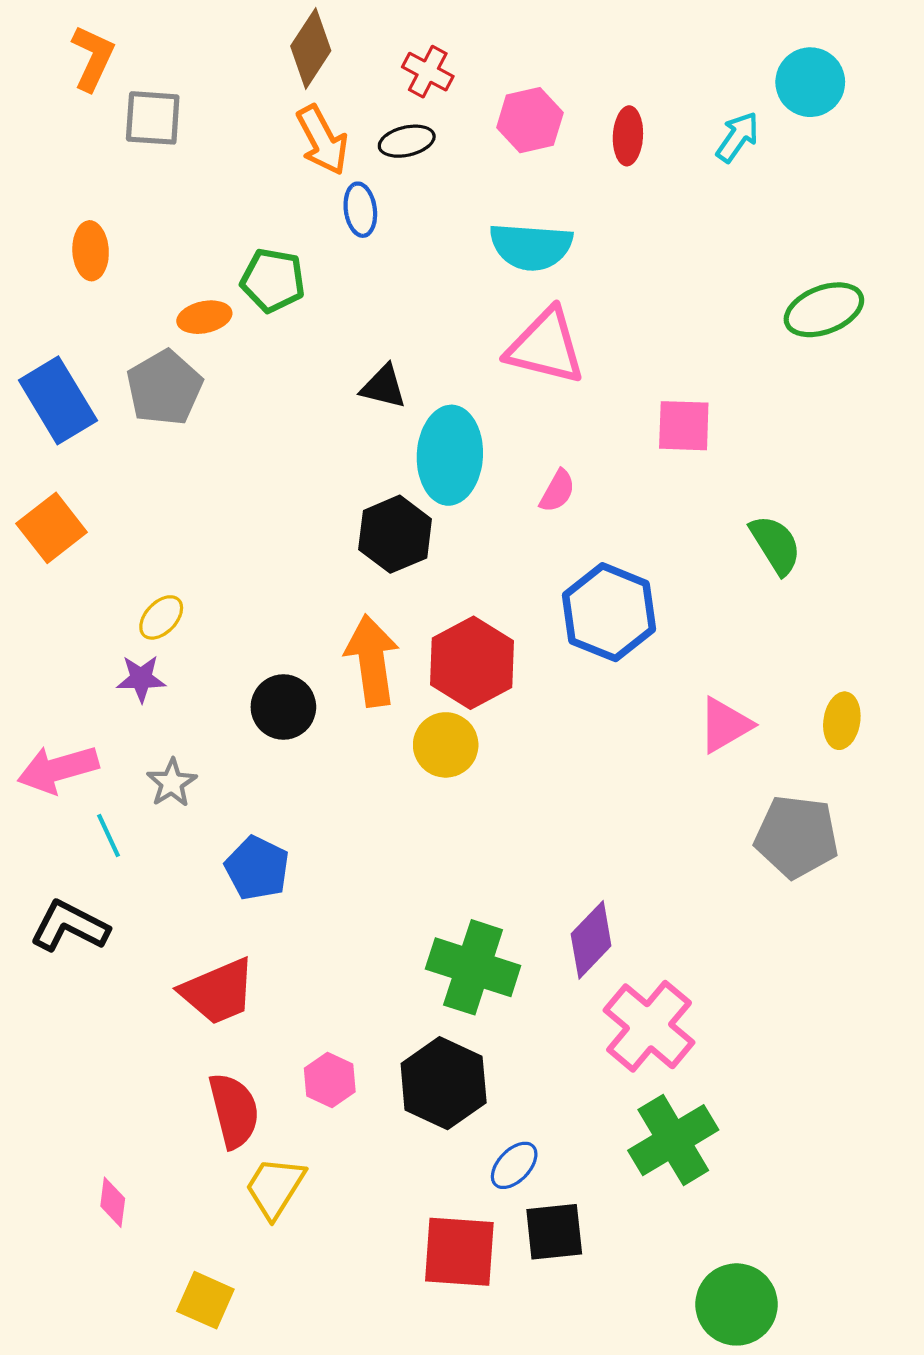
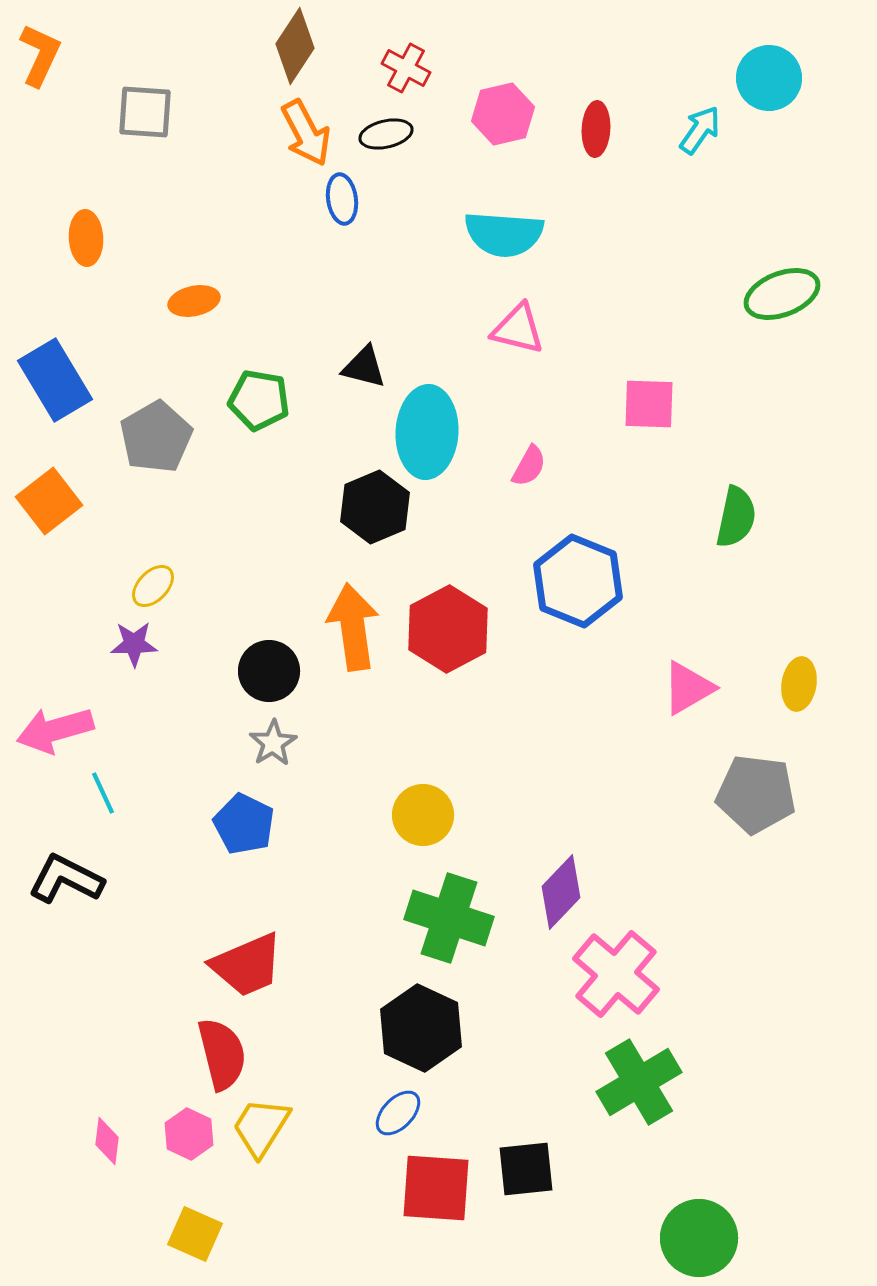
orange L-shape: (93, 58) -> (40, 55), moved
green pentagon: (273, 280) -> (259, 400), moved
pink triangle: (546, 347) -> (518, 329), size x0.7
gray pentagon: (164, 388) -> (156, 437), moved
green semicircle: (775, 545) -> (736, 517), turned 44
yellow circle: (446, 745) -> (423, 815), moved
gray star: (172, 783) -> (273, 743), moved
red trapezoid: (218, 992) -> (247, 965), moved
pink hexagon: (330, 1080) -> (189, 1134), moved
blue ellipse: (514, 1165) -> (398, 1113), moved

